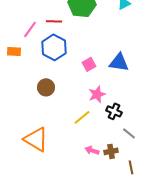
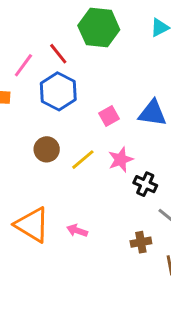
red line: (54, 21) -> (58, 54), turned 49
yellow line: (82, 117) -> (83, 160), moved
pink arrow: (92, 150) -> (77, 231), moved

